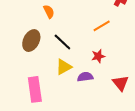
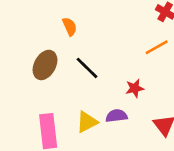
orange line: (102, 26) -> (157, 47), moved
yellow triangle: (64, 67) -> (87, 122), moved

